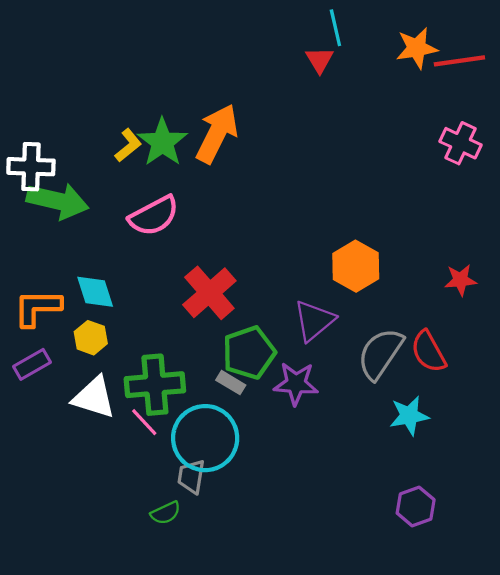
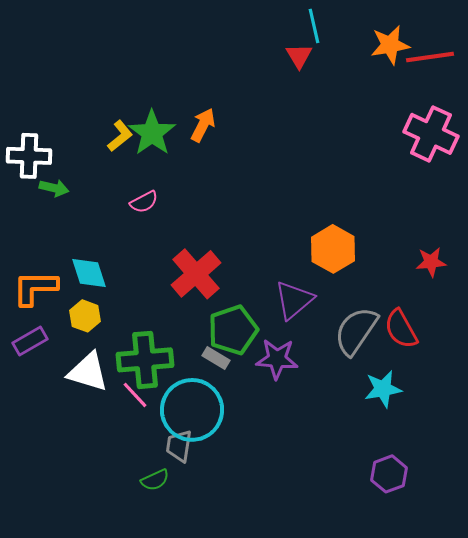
orange arrow: (217, 134) -> (203, 125), size x0.6
pink cross: (460, 143) -> (431, 134), size x1.4
green arrow: (58, 201) -> (54, 188), size x0.5
pink semicircle: (154, 216) -> (144, 202), size x0.6

